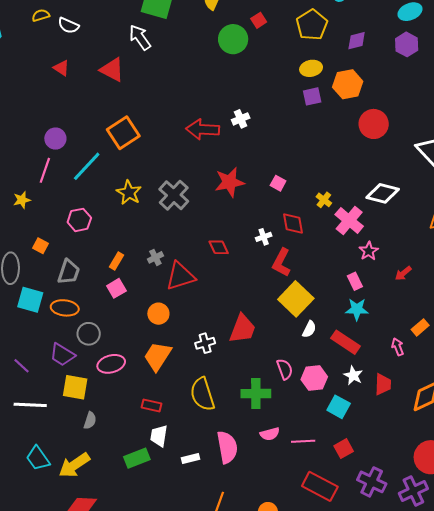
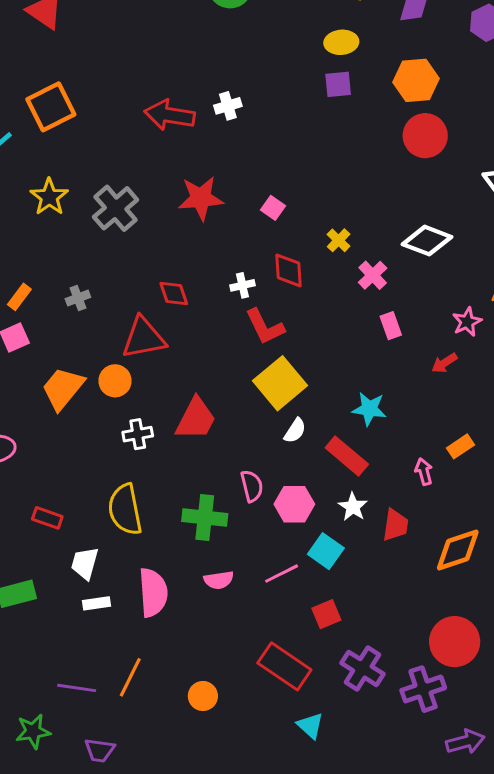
orange hexagon: (348, 84) -> (416, 80), moved
pink cross: (349, 220) -> (373, 275), size x0.7
pink star: (369, 251) -> (467, 322), moved
red L-shape: (281, 263) -> (265, 327), turned -60
red triangle: (180, 276) -> (144, 338), moved
pink rectangle: (355, 281) -> (391, 326), moved
orange circle: (158, 314) -> (115, 381), moved
orange trapezoid: (158, 356) -> (63, 388), moved
white trapezoid: (159, 436) -> (85, 563), moved
pink line: (303, 441) -> (282, 574), moved, turned -30

